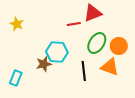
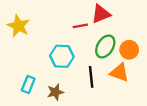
yellow star: (17, 24) -> (18, 26), size x1.5
brown star: (44, 64) -> (55, 92), moved
cyan rectangle: (16, 78) -> (28, 84), moved

